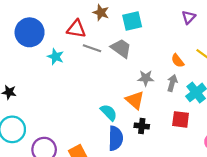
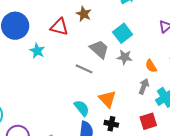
cyan square: (132, 21) -> (123, 33), moved, turned -30
gray line: (92, 48) -> (84, 69), moved
gray star: (146, 78) -> (125, 57), moved
red square: (181, 119) -> (148, 121), turned -30

